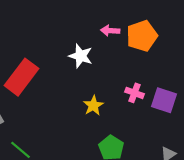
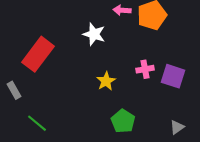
pink cross: (134, 93) -> (145, 69), turned -30

